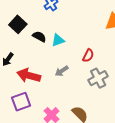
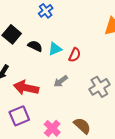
red semicircle: (88, 56) -> (75, 55), moved

